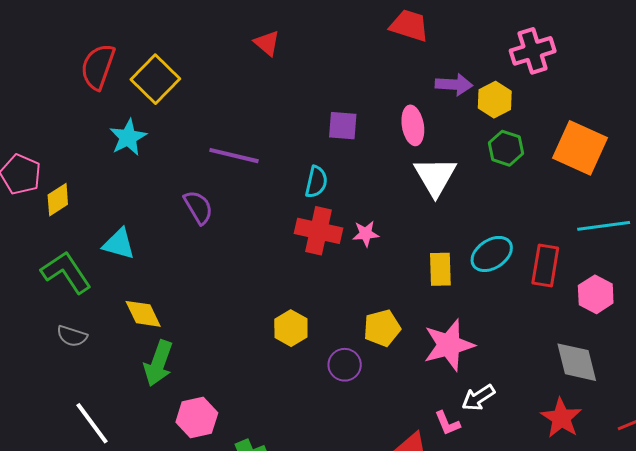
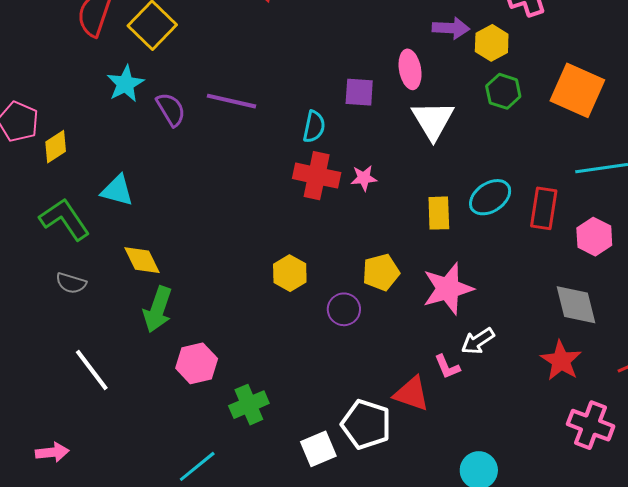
purple square: (343, 126) -> (359, 92), moved
purple semicircle: (198, 207) -> (171, 109), moved

